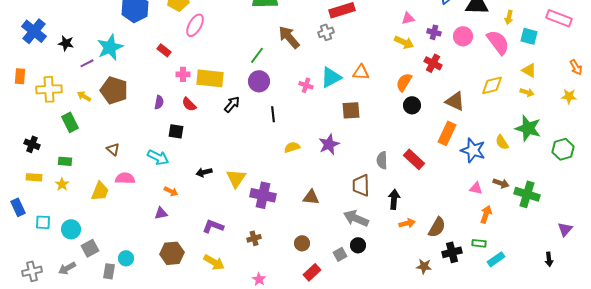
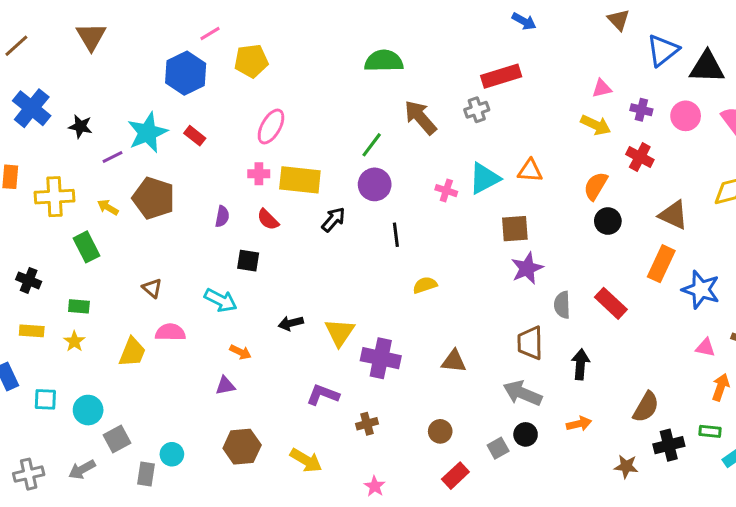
pink ellipse: (195, 25) -> (271, 127), moved
red rectangle: (164, 50) -> (195, 136), moved
purple star: (329, 144) -> (527, 268), moved
orange arrow: (407, 223) -> (579, 424), moved
purple L-shape: (213, 226) -> (323, 395), moved

